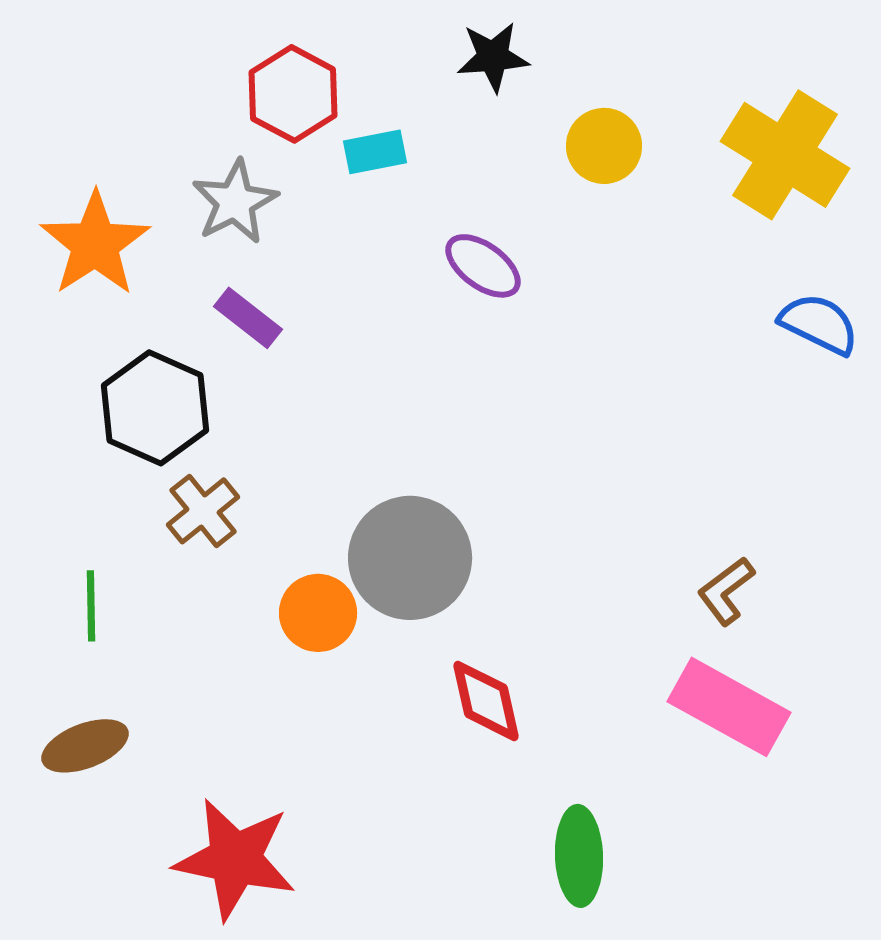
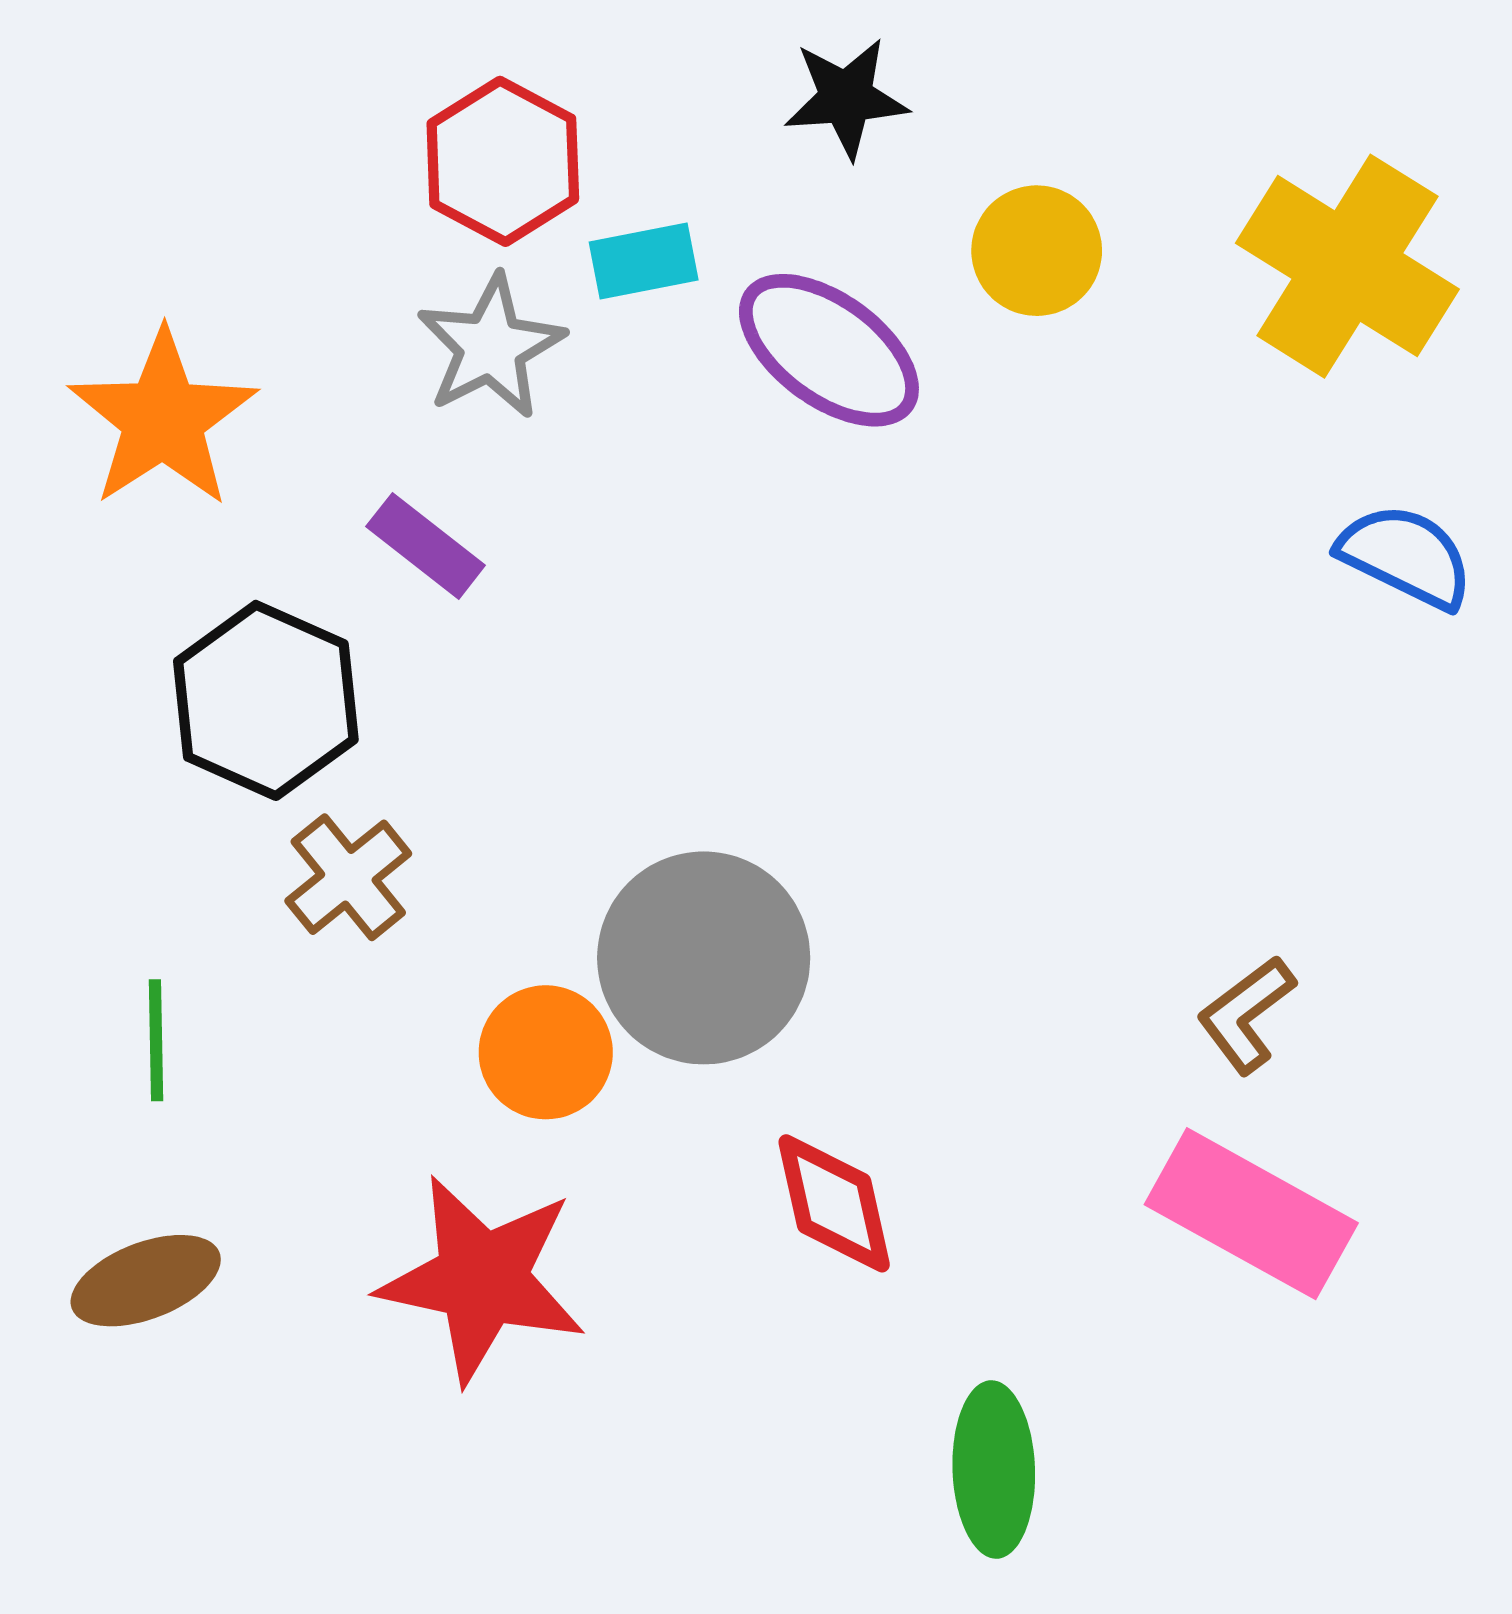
gray star: (235, 202) -> (491, 347), moved
purple ellipse: (483, 266) -> (829, 350), moved, size x1.4
red star: (235, 859) -> (482, 1279), moved

